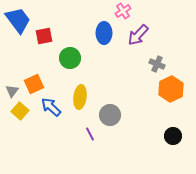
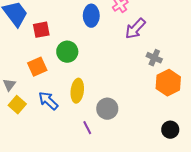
blue ellipse: (104, 33) -> (91, 16), moved
orange square: (34, 84) -> (37, 67), moved

